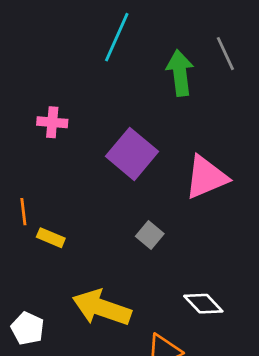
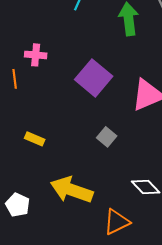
orange line: (23, 212) -> (15, 79), moved

